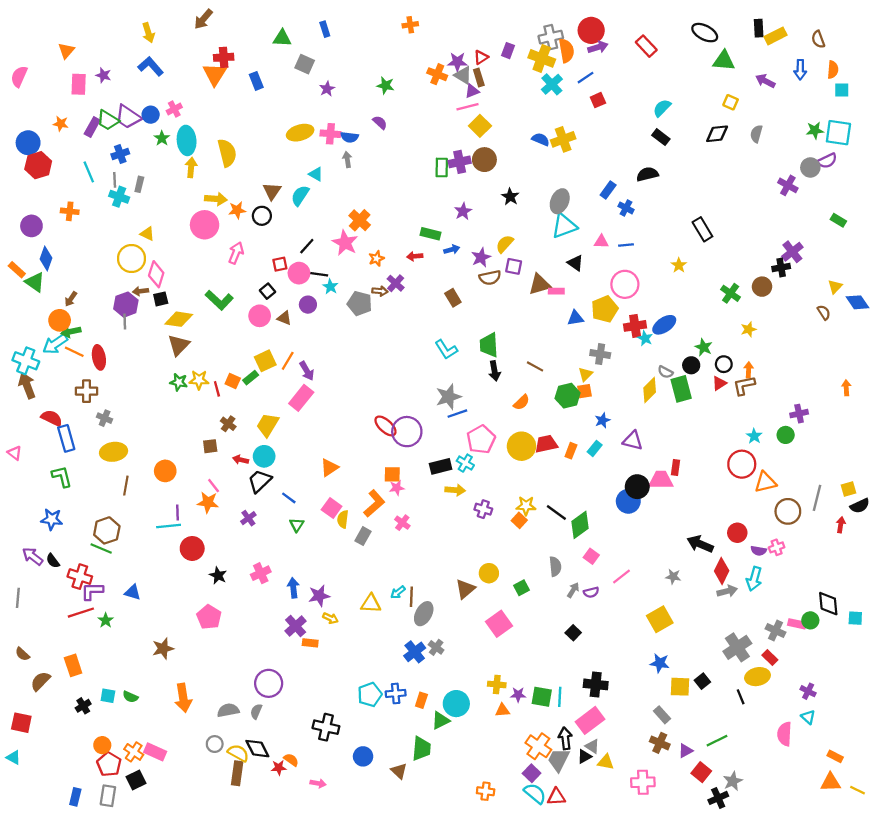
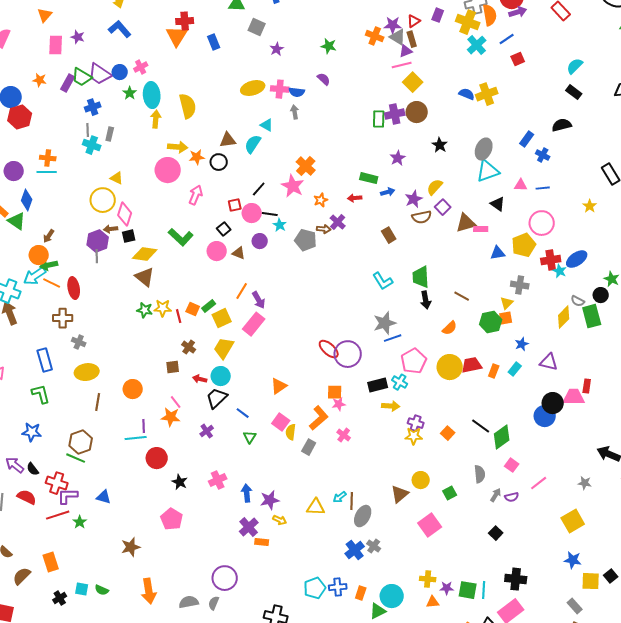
cyan line: (89, 172) -> (47, 172), moved, turned -66
brown triangle: (272, 191) -> (228, 140), turned 48
purple square: (514, 266) -> (443, 207), turned 35
brown triangle: (179, 345) -> (145, 277), turned -35
yellow square: (265, 361) -> (222, 318), moved
red semicircle: (52, 418) -> (27, 497), moved
yellow star: (526, 506) -> (414, 436), moved

